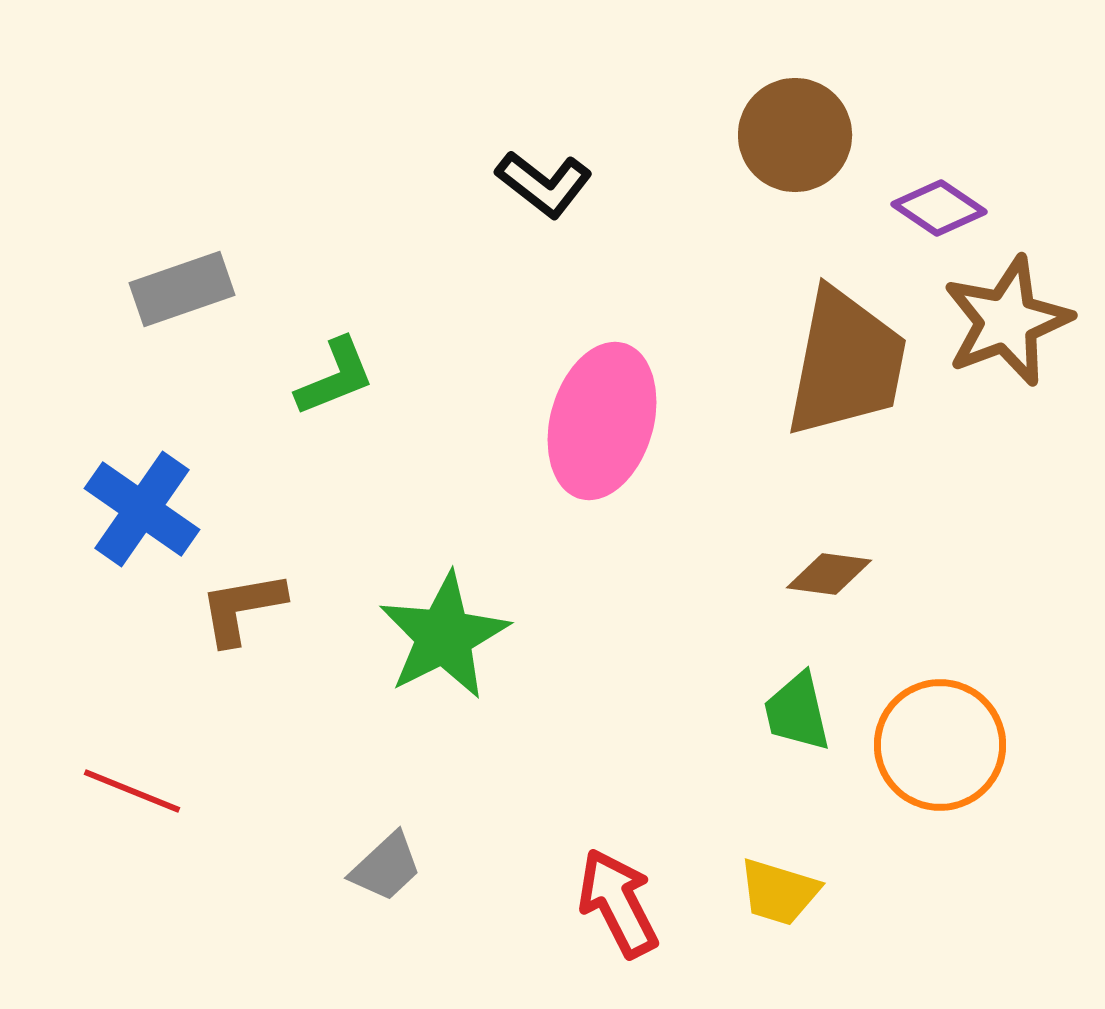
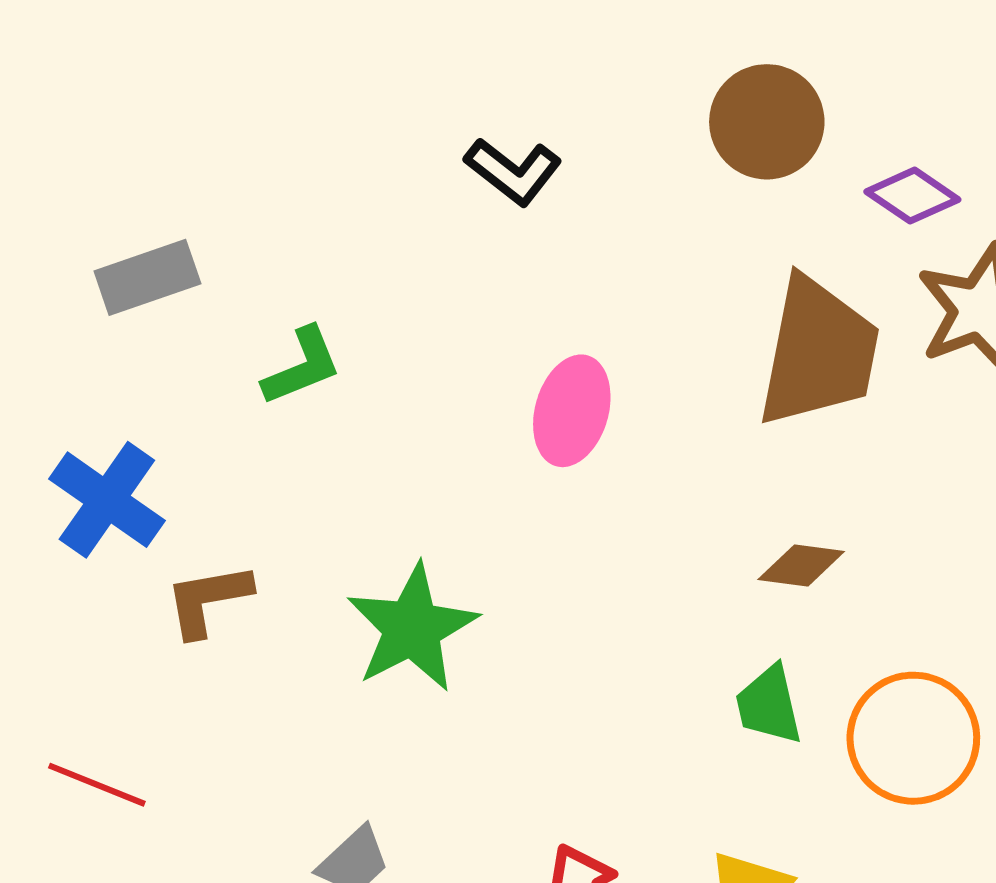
pink ellipse: (602, 421) -> (572, 411), size x0.7

